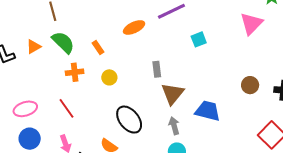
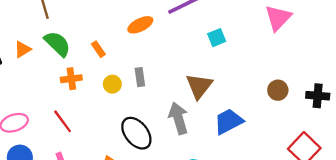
gray rectangle: (157, 69) -> (140, 77), moved
brown triangle: (173, 94) -> (199, 86), moved
blue trapezoid: (208, 111) -> (229, 121), turned -40
gray arrow: (174, 126) -> (178, 118), moved, size x1.5

